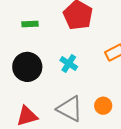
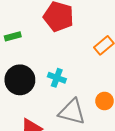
cyan cross: (69, 64) -> (57, 78), moved

